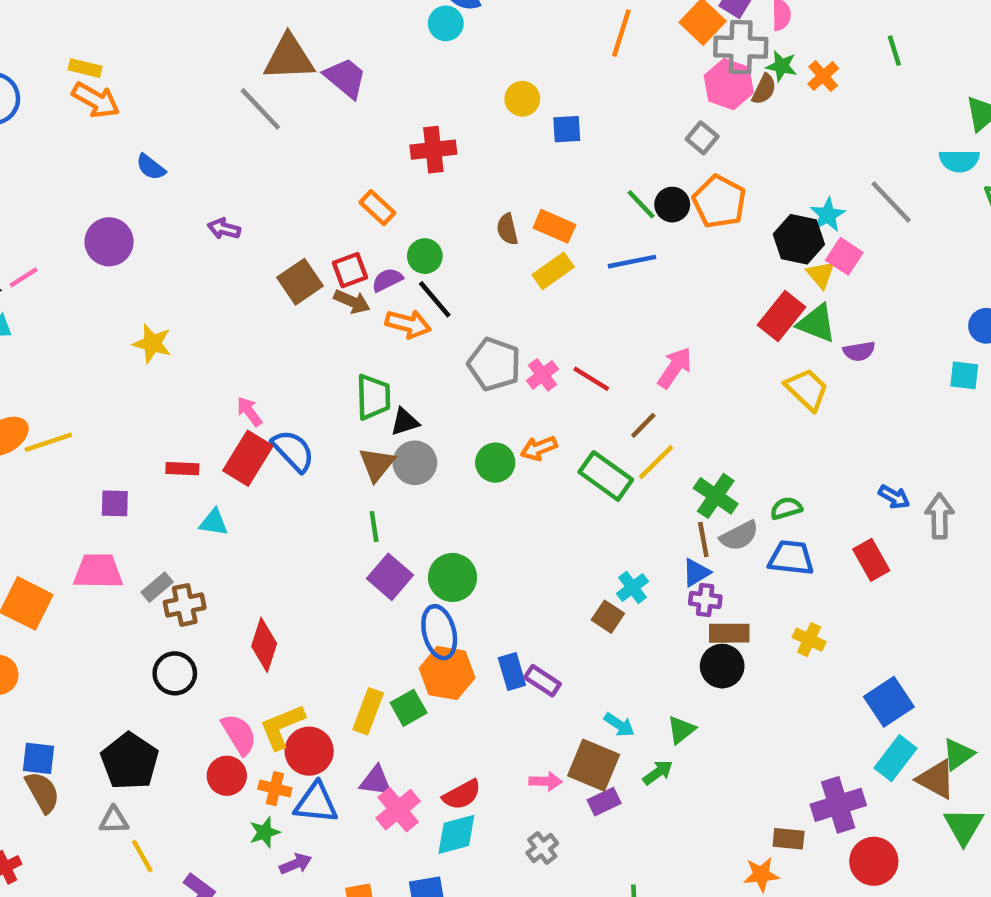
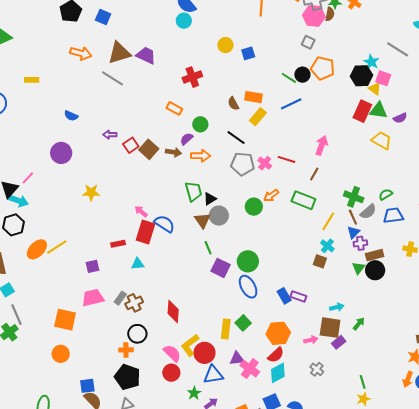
orange arrow: (96, 100) -> (81, 53), moved
red square: (350, 270) -> (131, 145), moved
black line: (435, 299) -> (236, 138), moved
yellow line: (656, 462) -> (328, 221), moved
orange hexagon: (447, 673) -> (278, 333), moved
cyan arrow: (619, 725) -> (337, 307), turned -32
green triangle: (681, 730) -> (359, 268), moved
orange cross: (275, 789) -> (126, 350), moved

